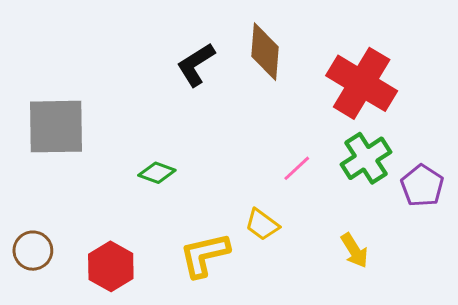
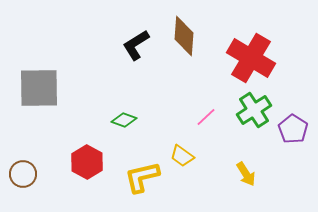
green diamond: (157, 173) -> (124, 120), moved
red hexagon: (111, 266) -> (87, 162), moved

